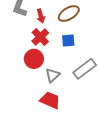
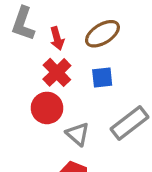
gray triangle: (53, 75) -> (78, 134), turned -35

